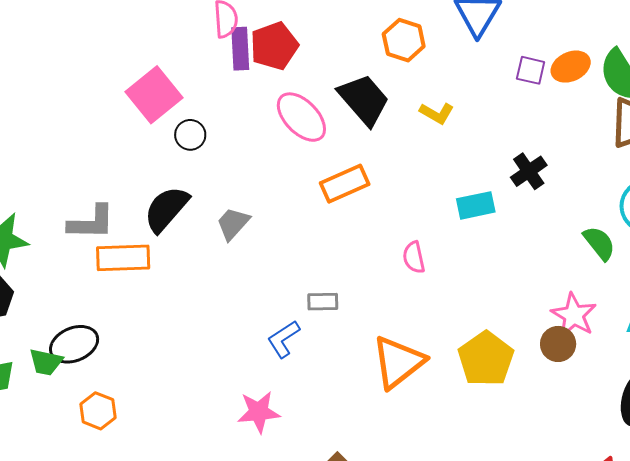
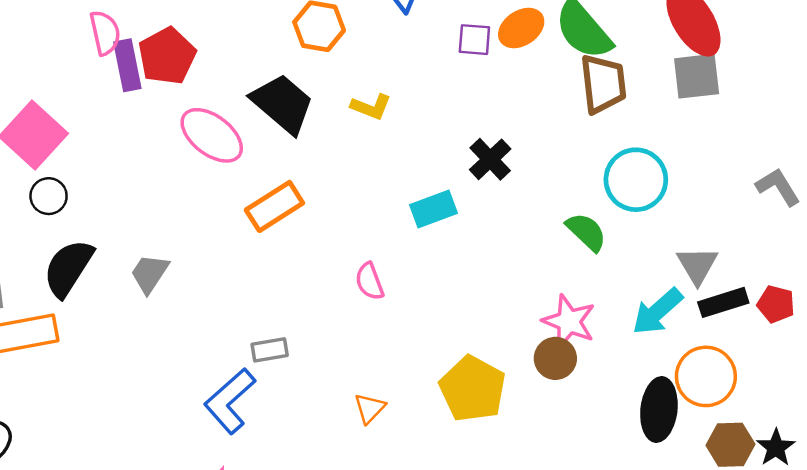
black circle: (190, 135) -> (49, 196), moved
blue L-shape: (283, 339) -> (230, 401), size x1.4
orange triangle: (398, 362) -> (370, 408), size x0.5

